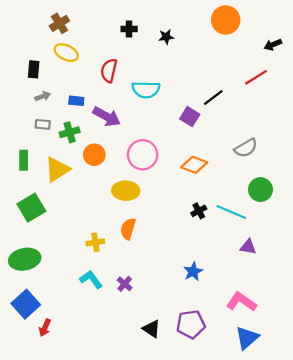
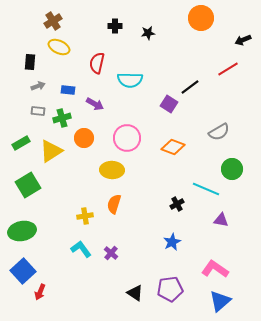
purple arrow: (107, 117) -> (95, 104), size x0.7
green rectangle: (24, 160) -> (21, 143), turned 60
black cross: (199, 211) -> (177, 204), moved

